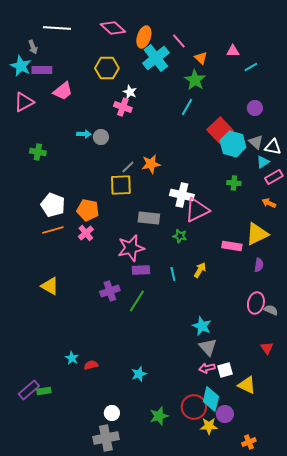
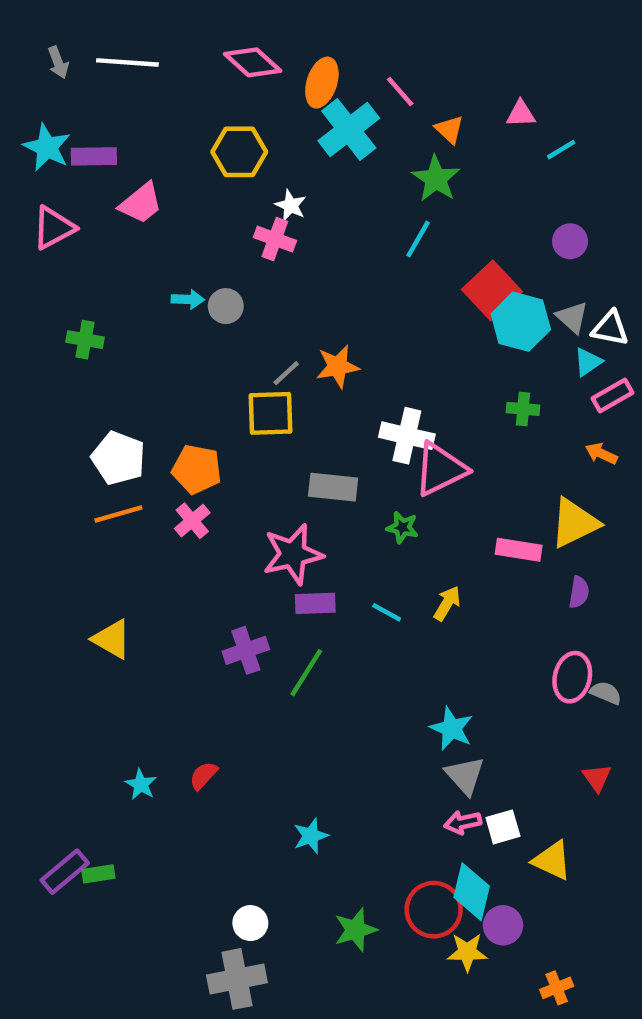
gray arrow: (33, 47) -> (58, 62), moved
cyan line: (173, 274) -> (387, 612), turned -48
cyan star: (72, 358) -> (141, 784), moved
red semicircle: (91, 365) -> (203, 776), moved, turned -32

